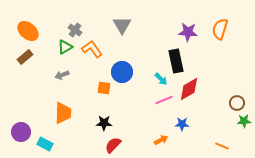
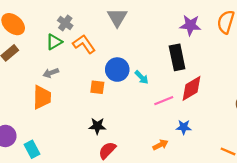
cyan arrow: (161, 79) -> (142, 77), moved
orange trapezoid: (63, 113) -> (42, 97), moved
cyan rectangle: (45, 144) -> (32, 149), turned 35

